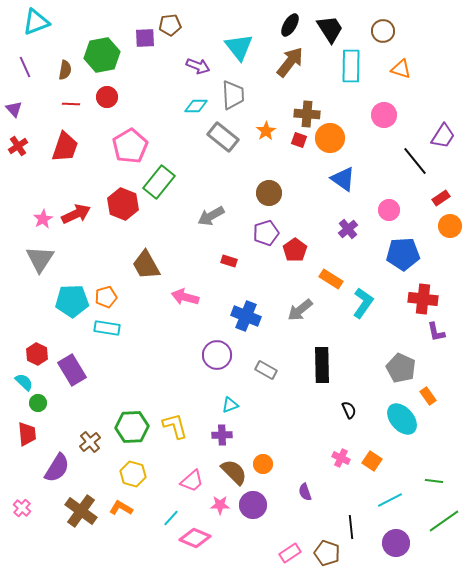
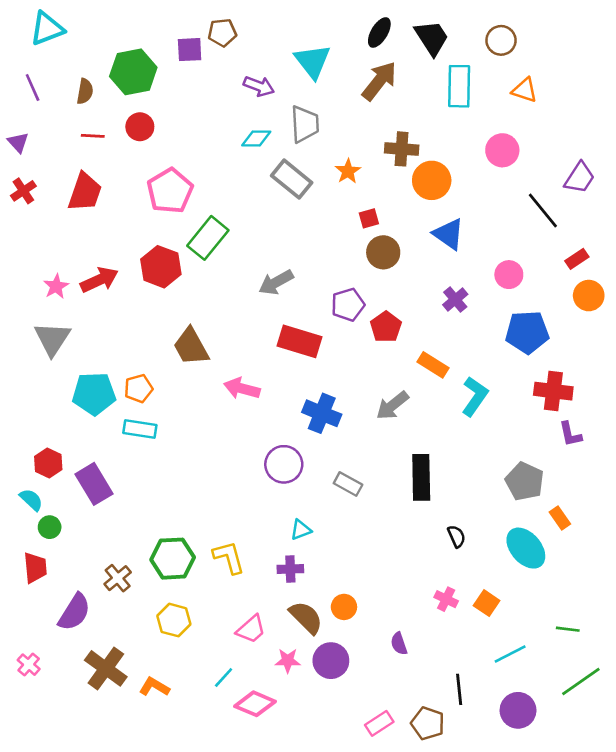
red square: (299, 140) -> (369, 218), moved, turned -35
brown circle: (269, 193) -> (383, 252), moved
red rectangle: (229, 261) -> (299, 341), size x2.0
orange L-shape: (121, 508) -> (154, 687), moved

